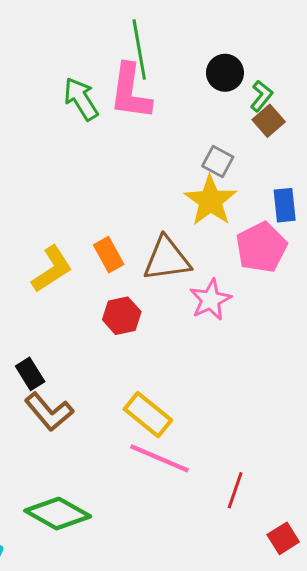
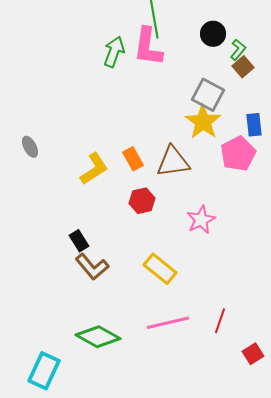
green arrow: (81, 99) -> (114, 52), turned 52
gray square: (218, 161) -> (208, 95), size x1.5
pink star: (210, 300) -> (201, 220), moved
pink line: (160, 458) -> (168, 323), moved, turned -36

